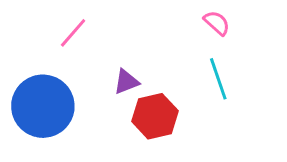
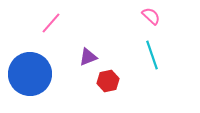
red hexagon: (155, 116) -> (108, 81), size x0.7

